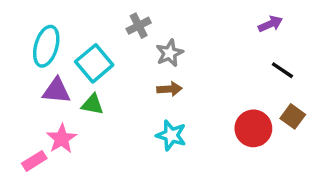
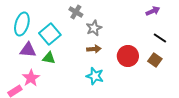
gray cross: (139, 26) -> (76, 12), turned -32
brown square: (293, 116) -> (155, 60), moved
red circle: (253, 128) -> (128, 56), moved

